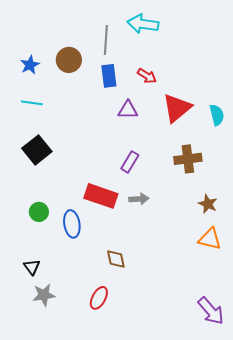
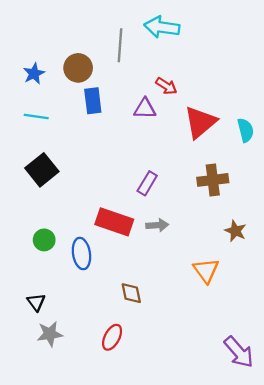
blue rectangle: (109, 76) -> (93, 101), moved
purple triangle: (128, 110) -> (145, 109), moved
orange triangle: (210, 239) -> (206, 271), moved, turned 40

